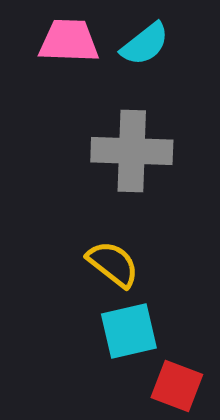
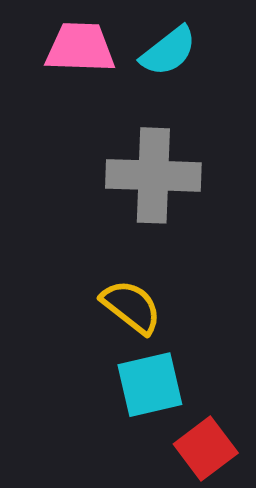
red square: (177, 386) -> (206, 448), turned 32

